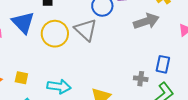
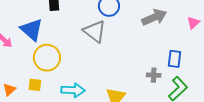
yellow circle: (55, 34) -> (47, 58), moved

